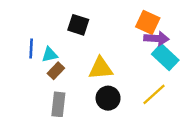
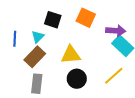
orange square: (148, 22) -> (86, 18), moved
cyan triangle: (50, 55) -> (38, 37), moved, turned -32
brown rectangle: (56, 71) -> (35, 57), size x1.5

